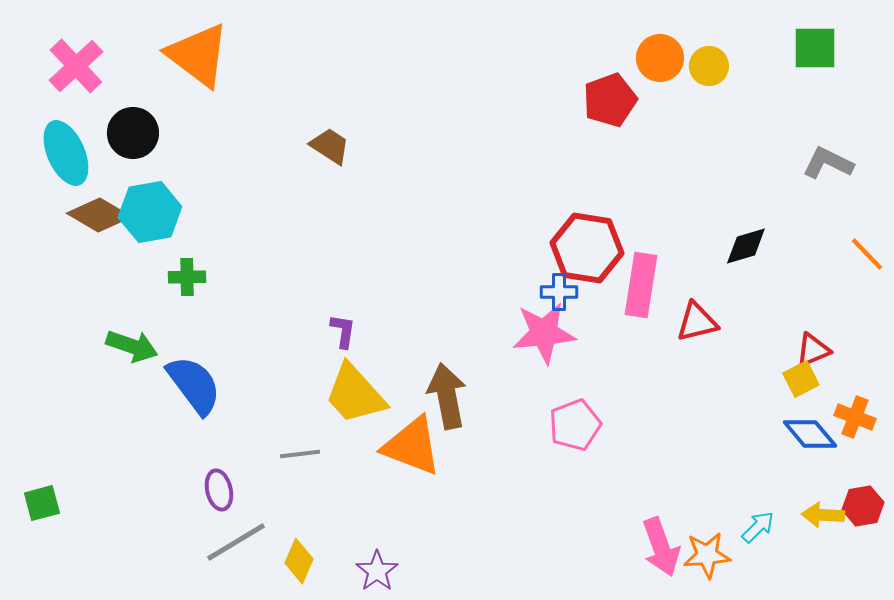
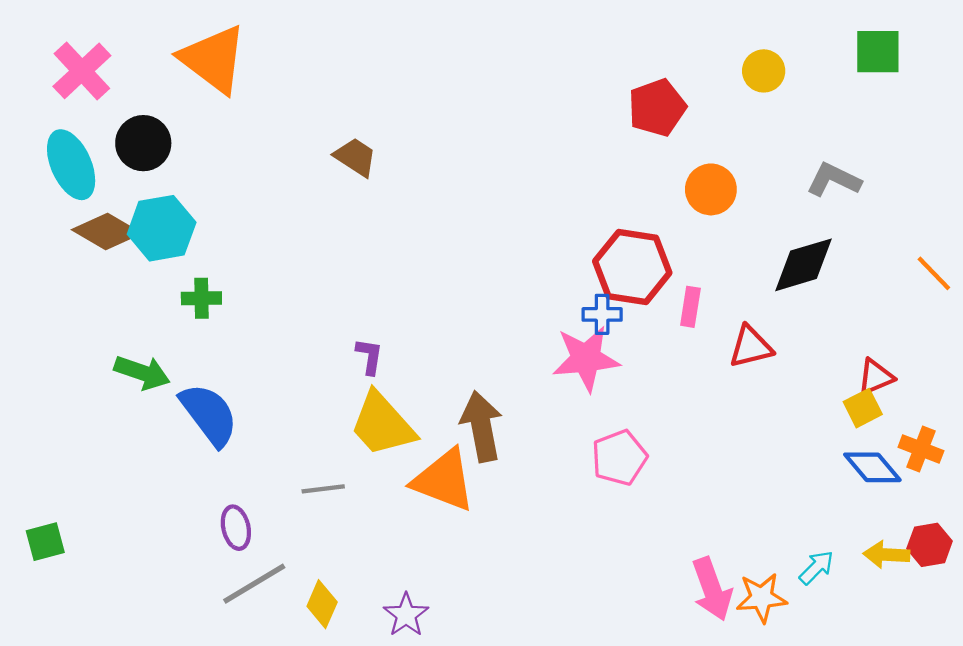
orange circle: (660, 58) -> (711, 189), moved
gray L-shape: (828, 163) -> (834, 180), moved
black diamond: (746, 246) -> (804, 265), size x1.4
pink rectangle: (641, 285) -> (690, 307), size x0.6

